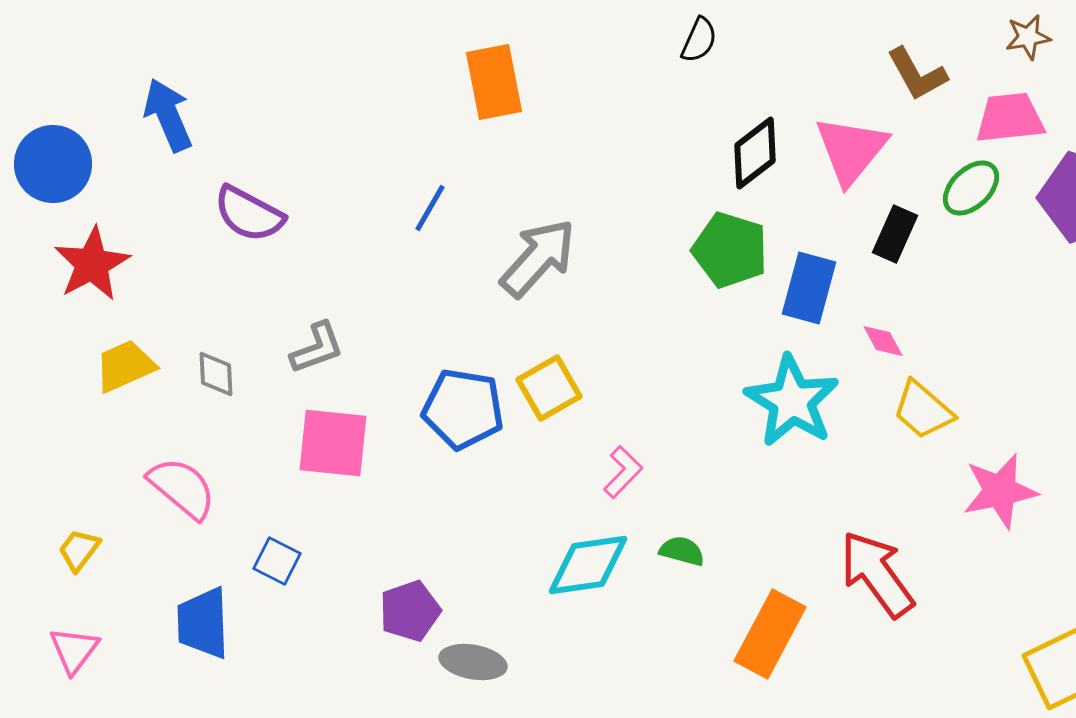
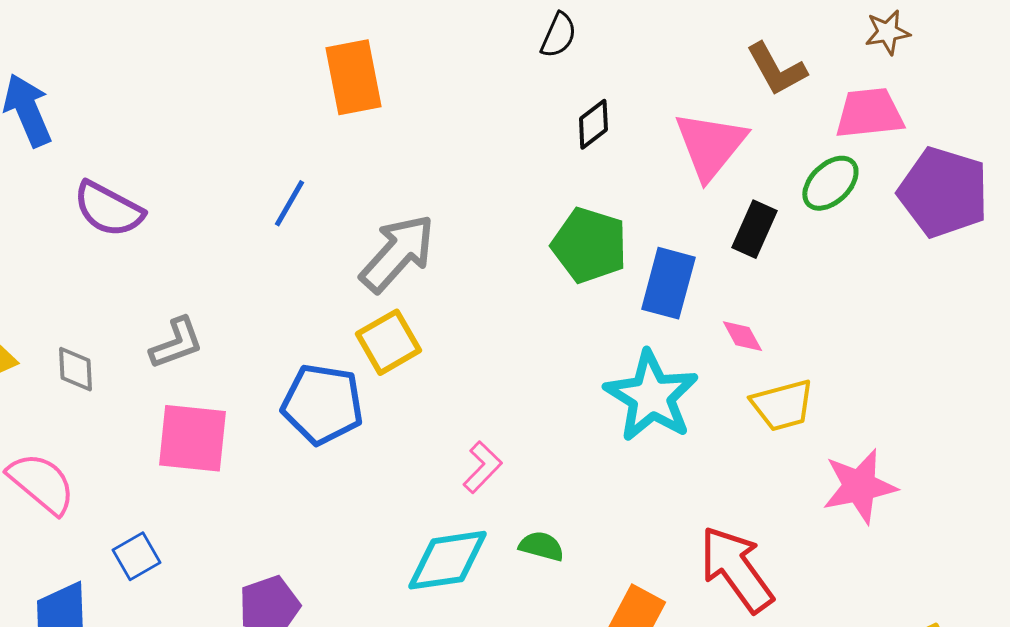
black diamond: (755, 153) -> (593, 124), moved, size x0.7
yellow square: (549, 388) -> (388, 342), moved
yellow trapezoid: (923, 410) -> (782, 405), turned -56
blue square: (277, 561) -> (136, 556), turned 33

